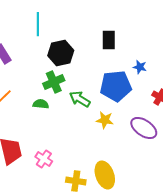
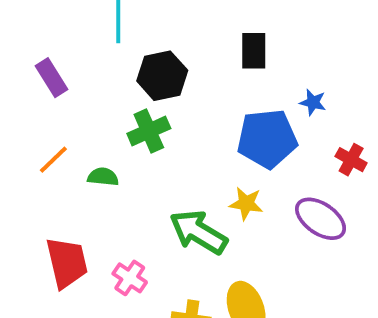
green arrow: (80, 99) -> (198, 232), moved, size x1.4
green semicircle: (41, 104) -> (103, 177), moved

